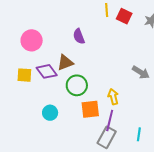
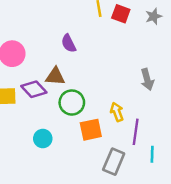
brown triangle: (65, 63) -> (55, 76), turned 30
gray arrow: (141, 72) -> (147, 79), turned 48
purple line: (110, 120) -> (136, 132), moved

